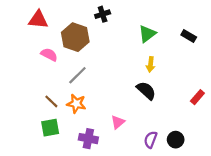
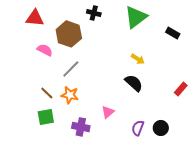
black cross: (103, 14) -> (94, 13), turned 32
green triangle: (147, 34) -> (136, 17), moved, size x1.4
yellow arrow: (151, 64) -> (138, 59), turned -64

